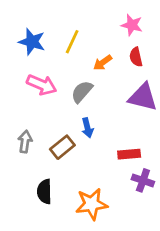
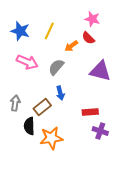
red semicircle: (136, 57) -> (88, 38), moved, turned -32
black semicircle: (44, 192) -> (29, 126), moved
orange star: (92, 204) -> (51, 138), moved

